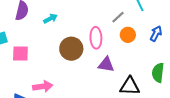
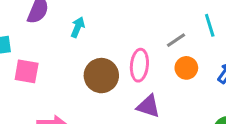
cyan arrow: (50, 19) -> (78, 27), turned -48

